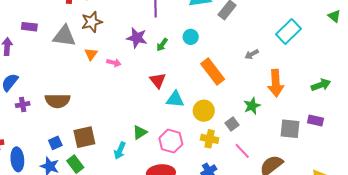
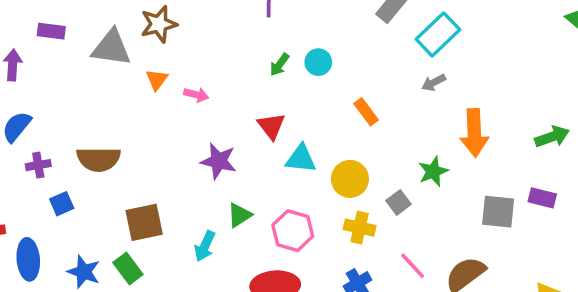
cyan rectangle: (289, 31) -> (438, 34), moved
cyan circle: (191, 37) -> (318, 62), moved
purple star: (137, 38) -> (219, 161), moved
orange rectangle: (213, 72) -> (366, 112), size x0.6
blue square: (55, 143) -> (62, 204), moved
pink line: (242, 151) -> (413, 266), moved

